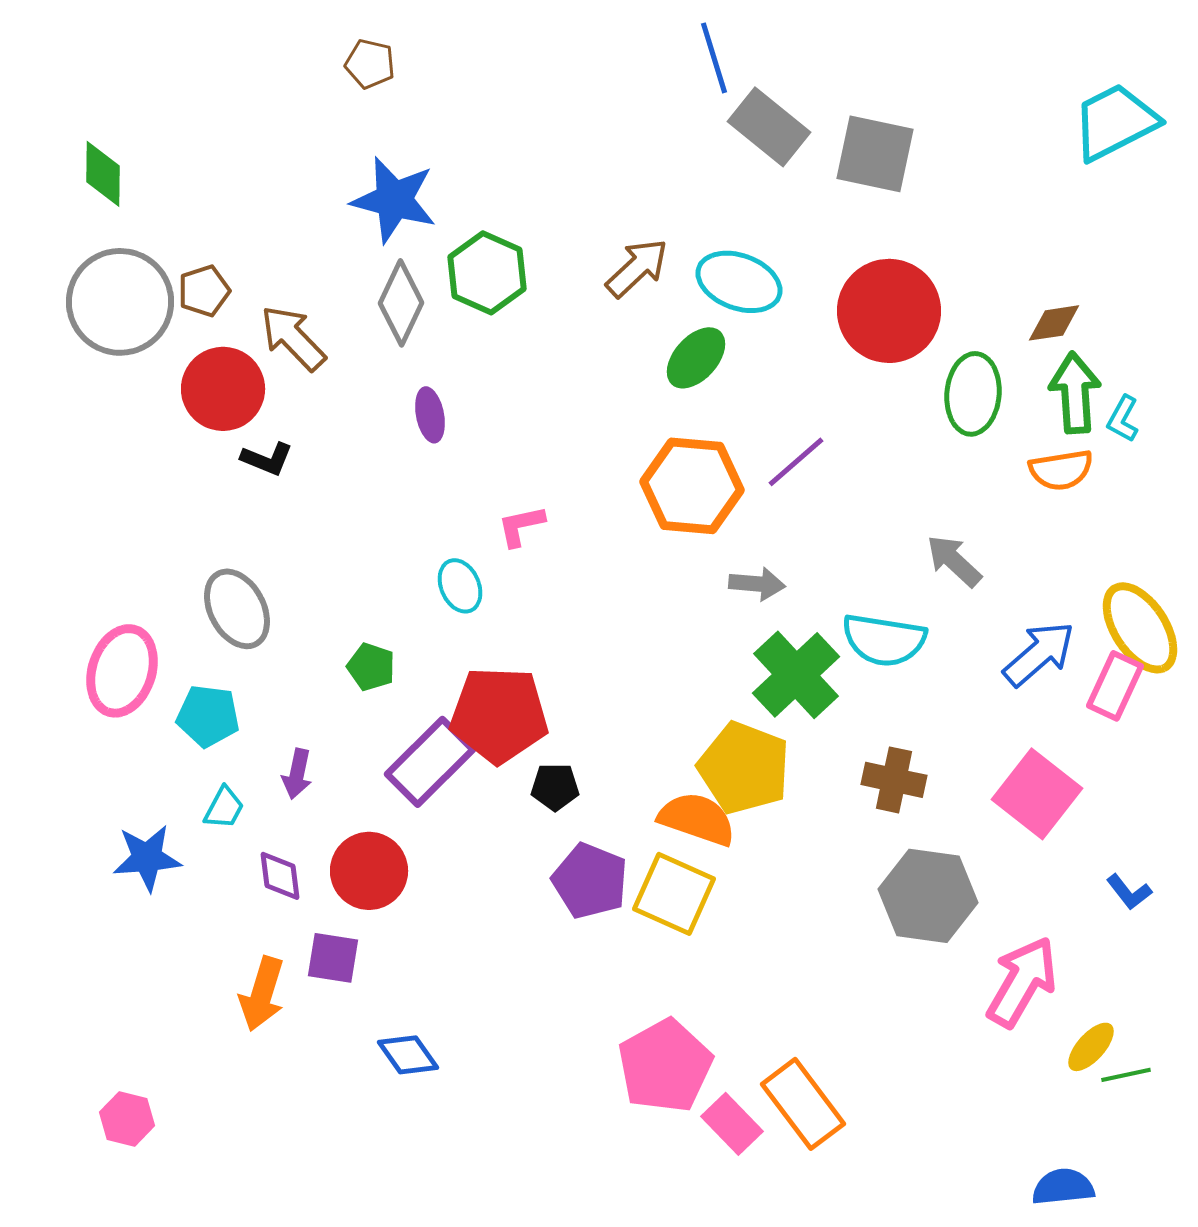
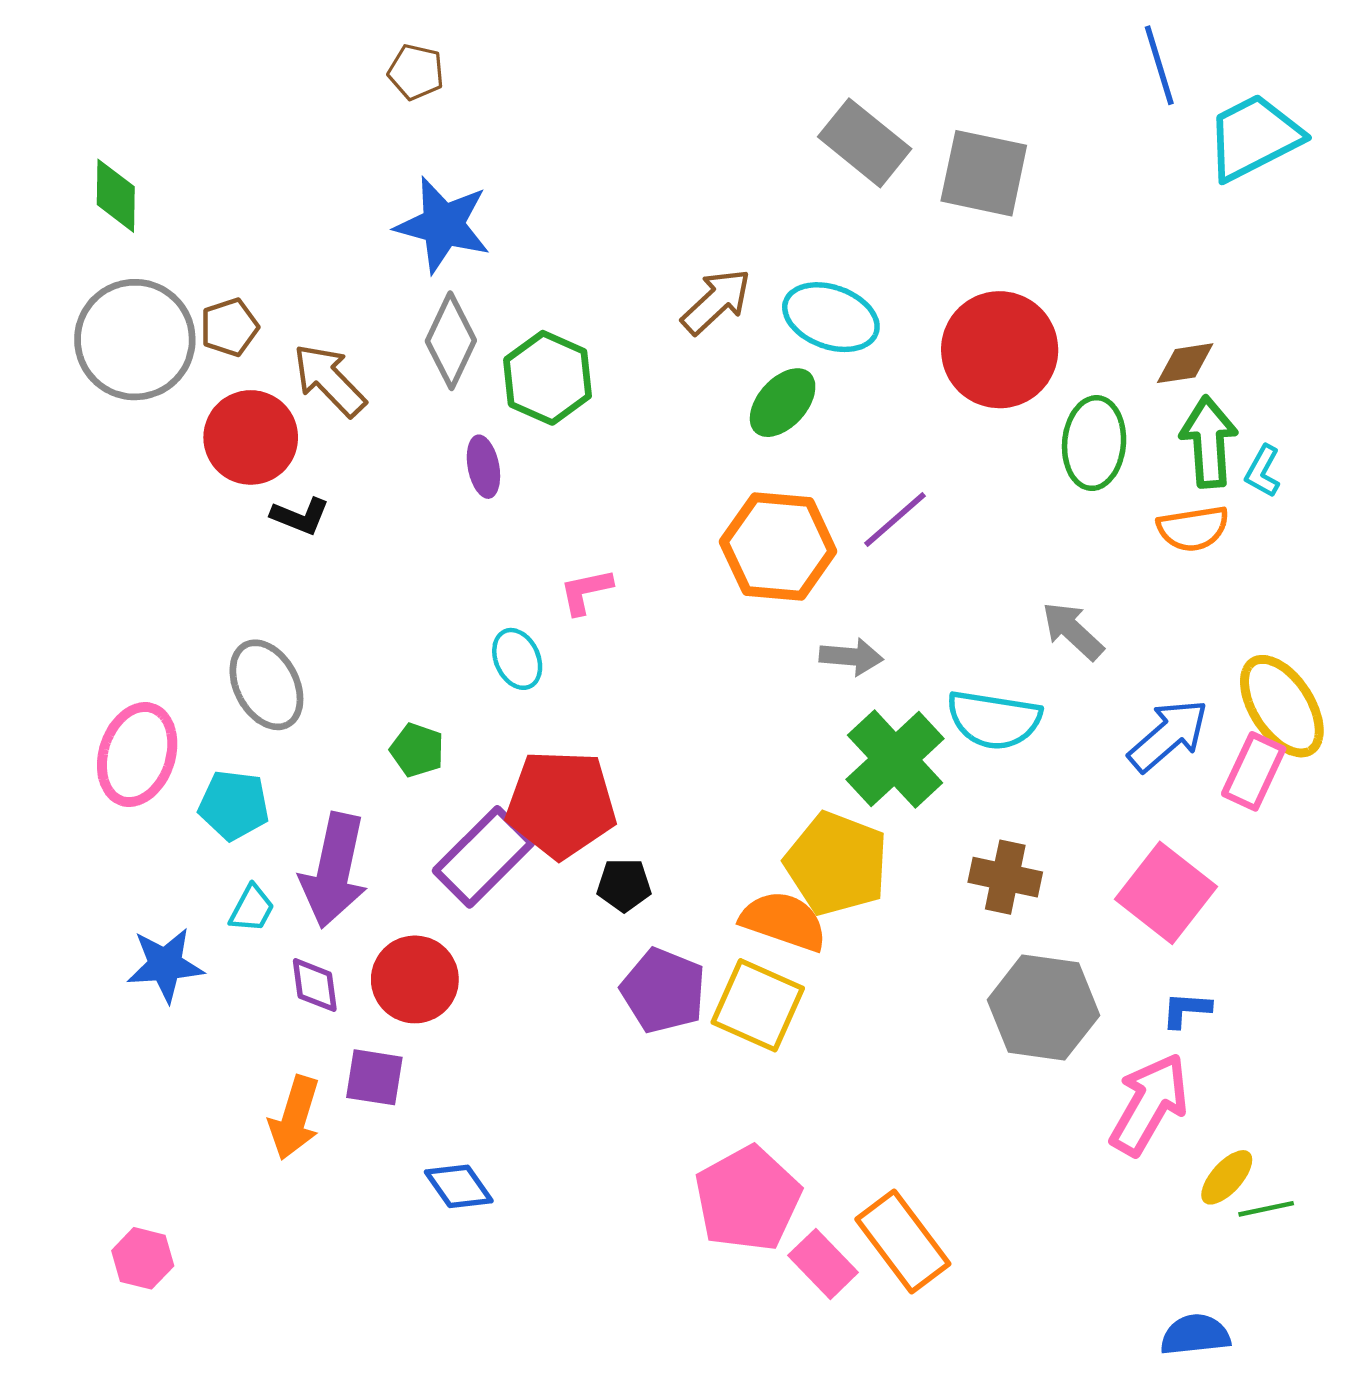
blue line: (714, 58) -> (1159, 65), moved
green hexagon: (487, 273) -> (548, 378), moved
purple arrow: (297, 774) -> (334, 870), size x2.0
blue L-shape: (1129, 892) -> (1186, 1010), moved, turned 132

